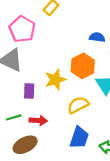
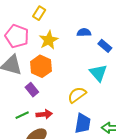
orange hexagon: (83, 66) -> (41, 66), moved
yellow star: (55, 80) -> (49, 40), moved
purple rectangle: (29, 91) -> (32, 90), turned -32

